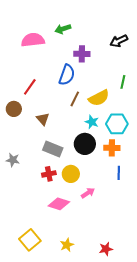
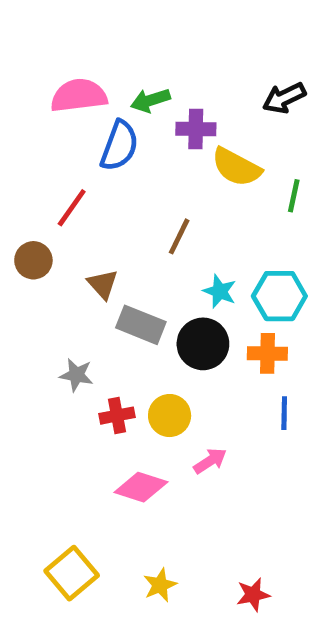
green arrow: (63, 29) -> (150, 100), moved
blue semicircle: (67, 75) -> (119, 146), moved
yellow semicircle: (99, 98) -> (236, 167), moved, turned 55
gray rectangle: (53, 149) -> (141, 325), moved
gray star: (13, 160) -> (76, 375), moved

